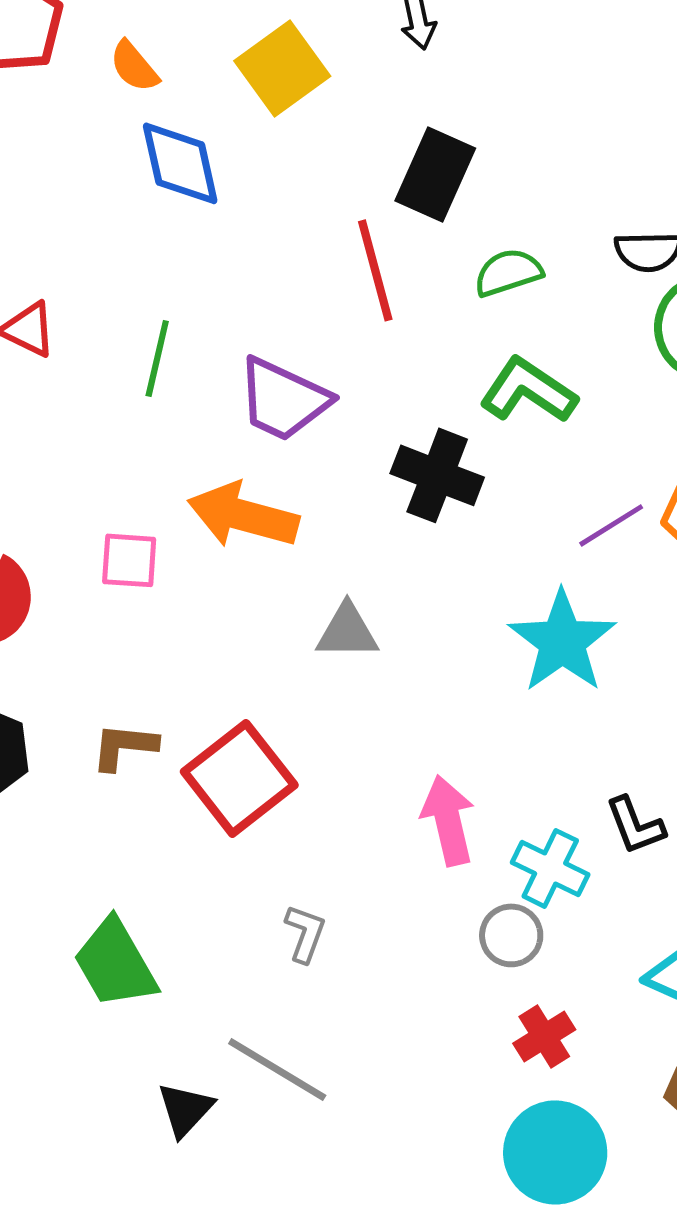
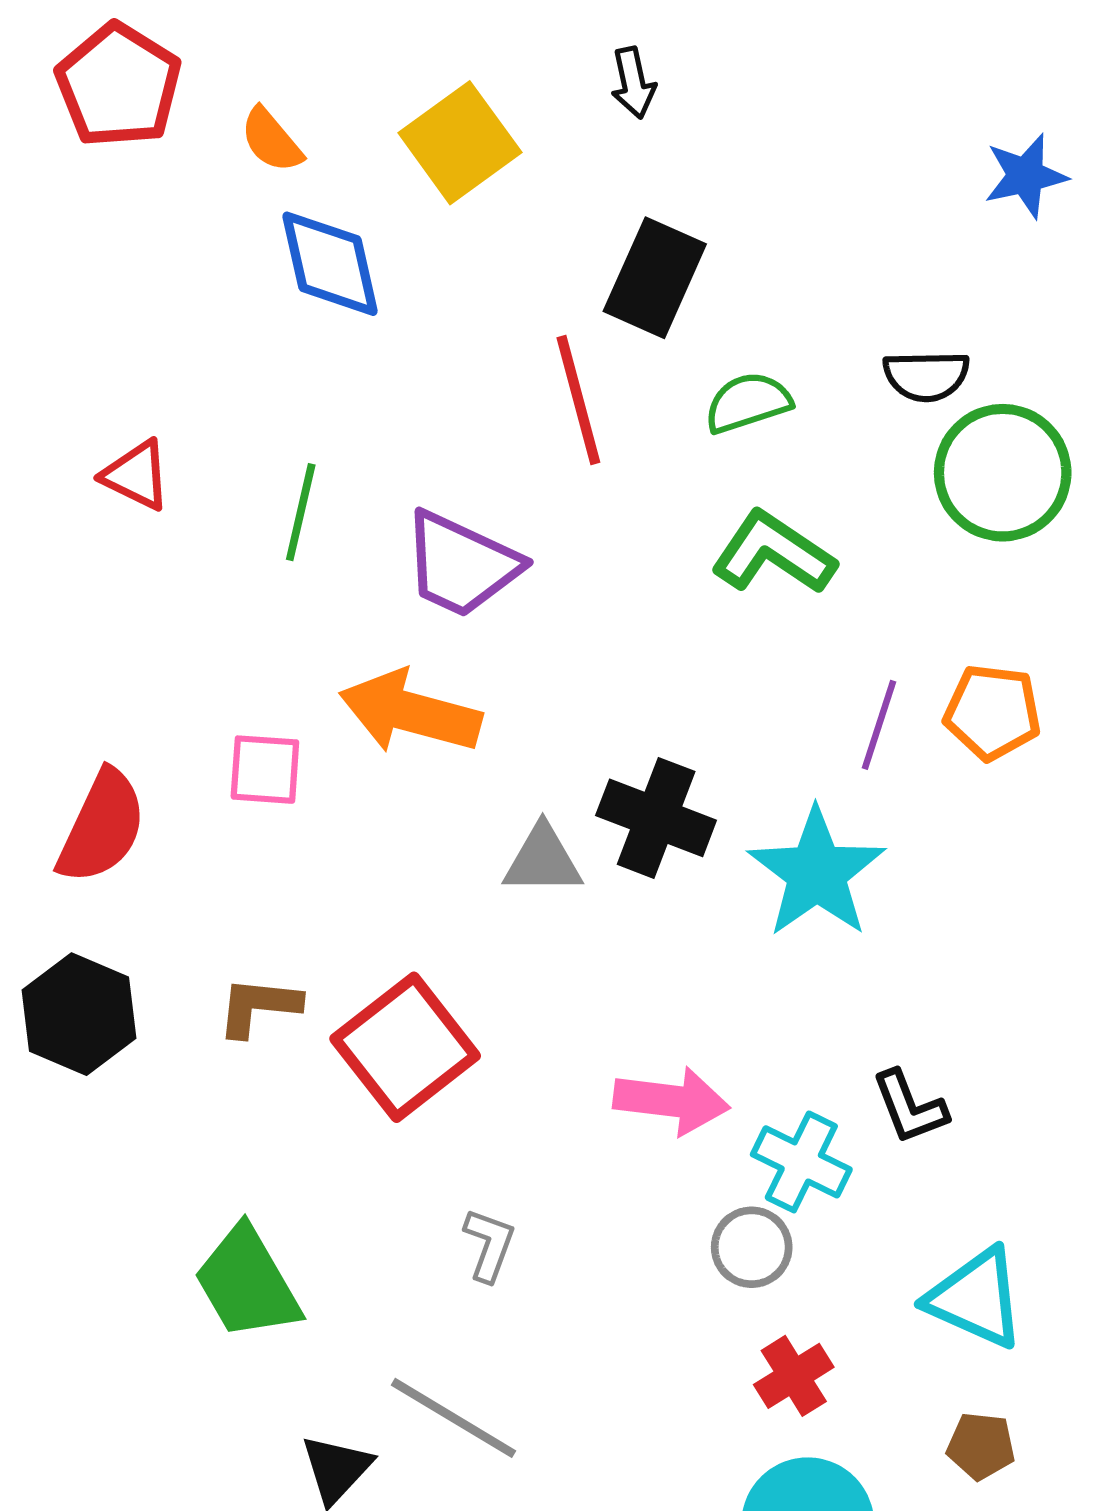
black cross: (437, 475) -> (656, 818), moved
purple line: (611, 525) -> (879, 725), turned -40
pink arrow: (448, 820) -> (671, 1101), turned 110

